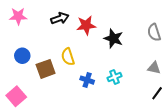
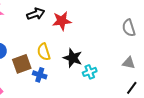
black star: (113, 39) -> (73, 58), moved
blue cross: (87, 80) -> (40, 75), moved

